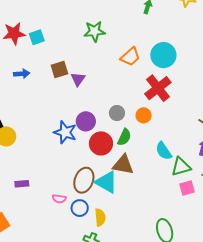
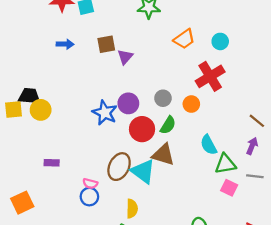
cyan circle: (163, 55) -> (220, 41), size x0.6
pink square: (187, 188) -> (229, 188), turned 35
blue circle: (80, 208) -> (89, 197), moved

